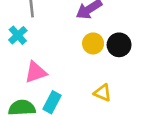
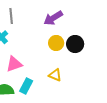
yellow triangle: (103, 93) -> (55, 75), moved

